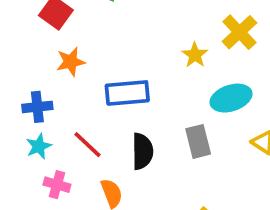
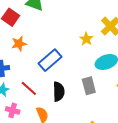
blue rectangle: (127, 93) -> (50, 60), turned -35

